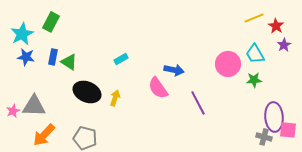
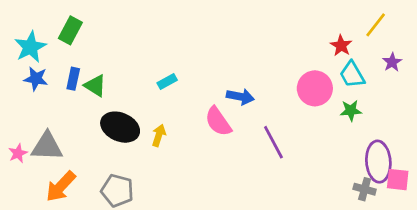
yellow line: (254, 18) -> (376, 25), moved, turned -30
red star: (276, 26) -> (341, 46), moved

